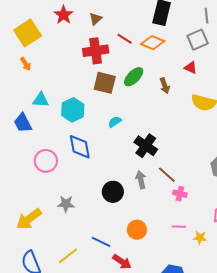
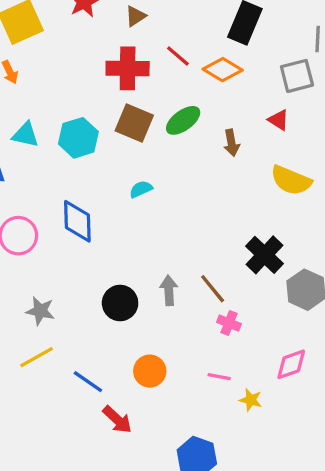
cyan hexagon: (73, 110) -> (78, 138), moved
black cross: (146, 146) -> (265, 255), moved
yellow line: (68, 256) -> (37, 357), moved

